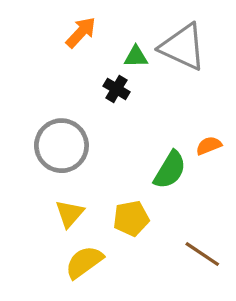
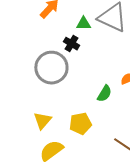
gray circle: (61, 146) -> (51, 68), moved
green semicircle: (170, 170) -> (104, 94), size x0.7

